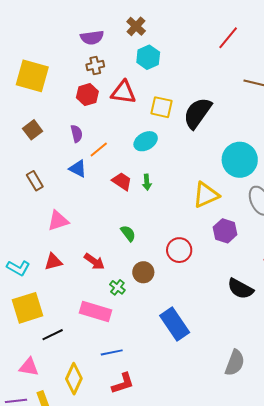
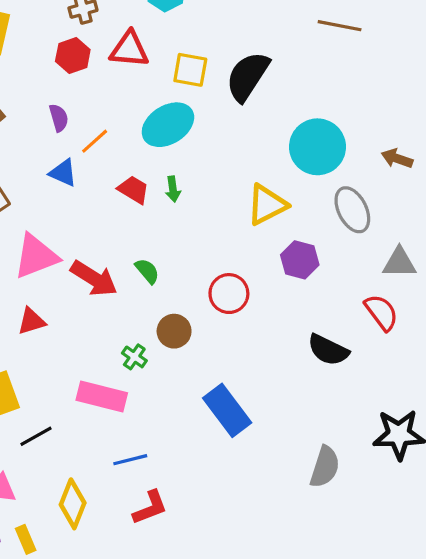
cyan ellipse: (146, 141) -> (168, 125), size x1.4
pink triangle: (58, 221) -> (36, 256), size x1.4
red arrow: (94, 262) -> (94, 279), moved, size x1.4

